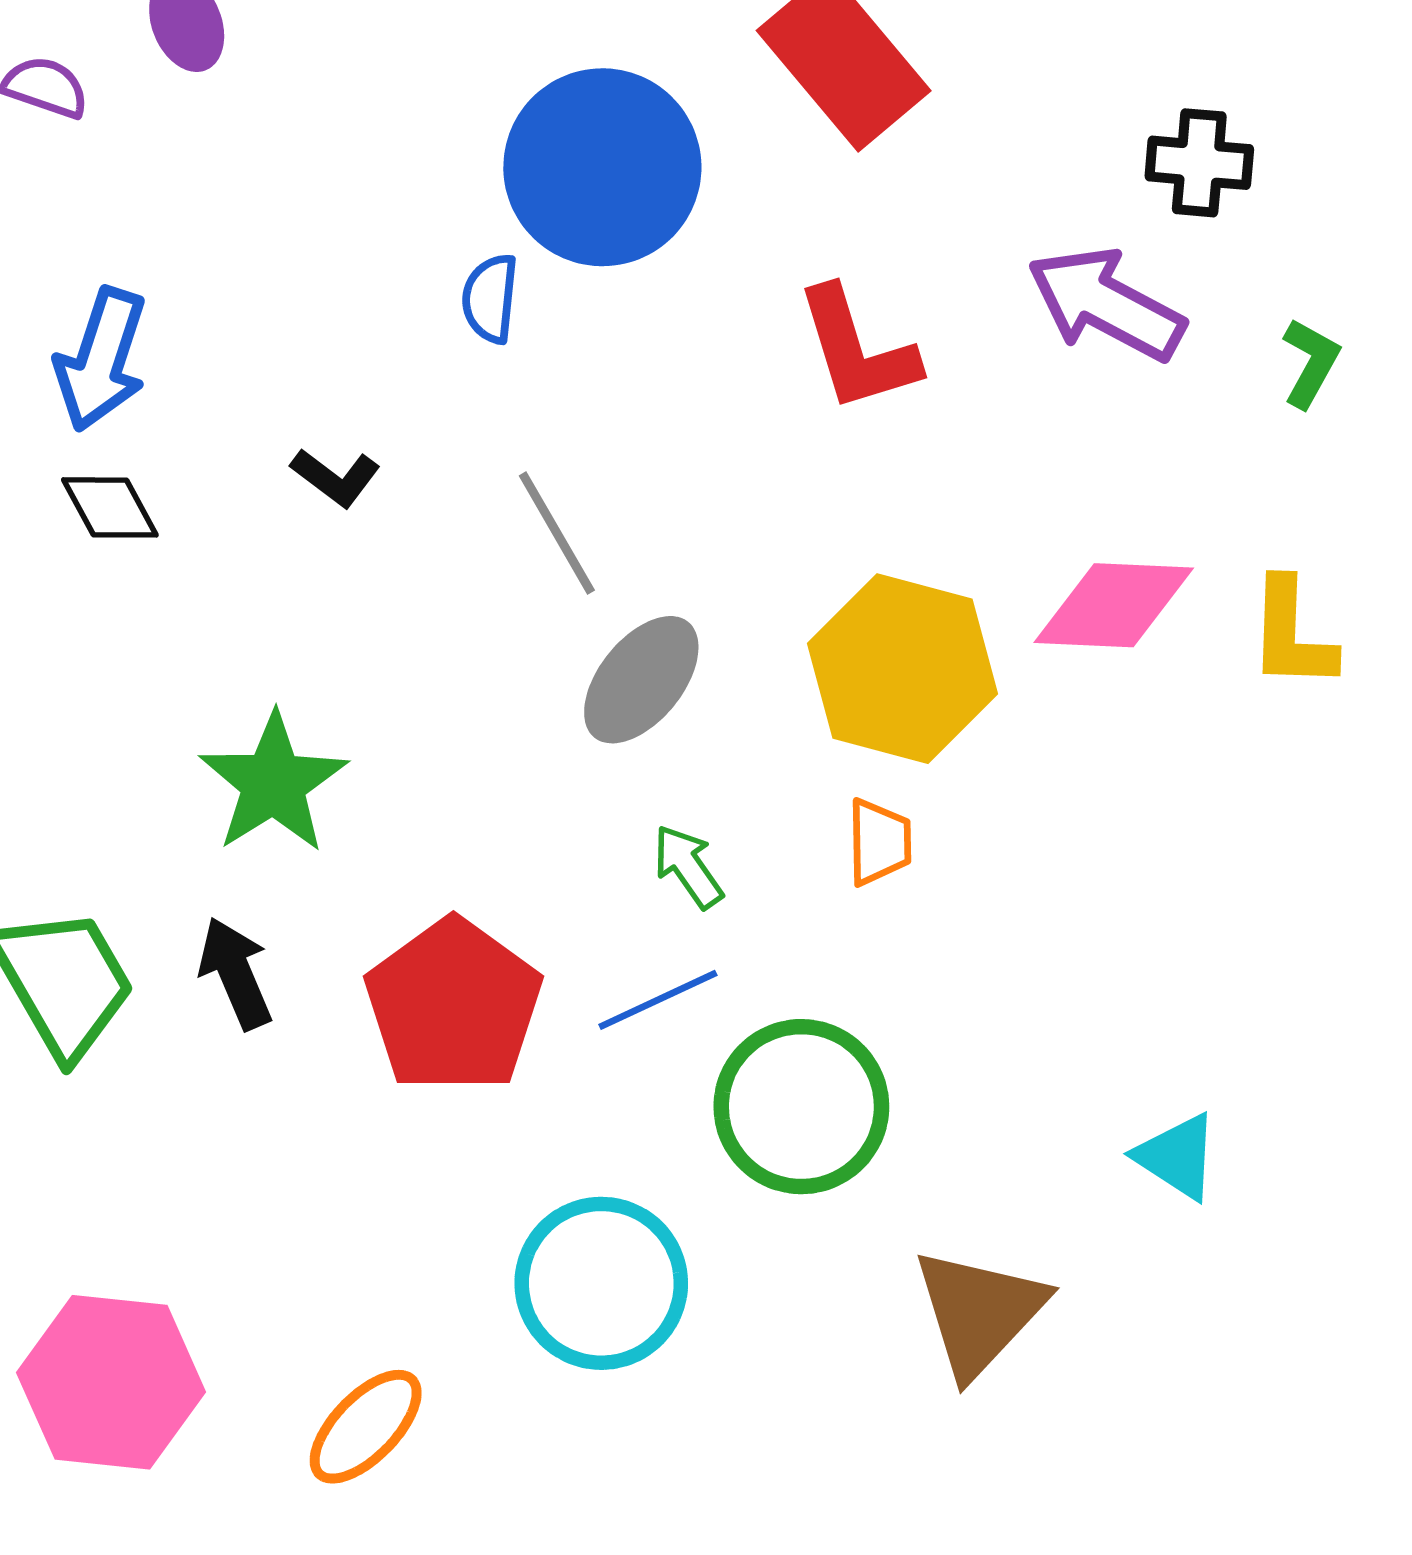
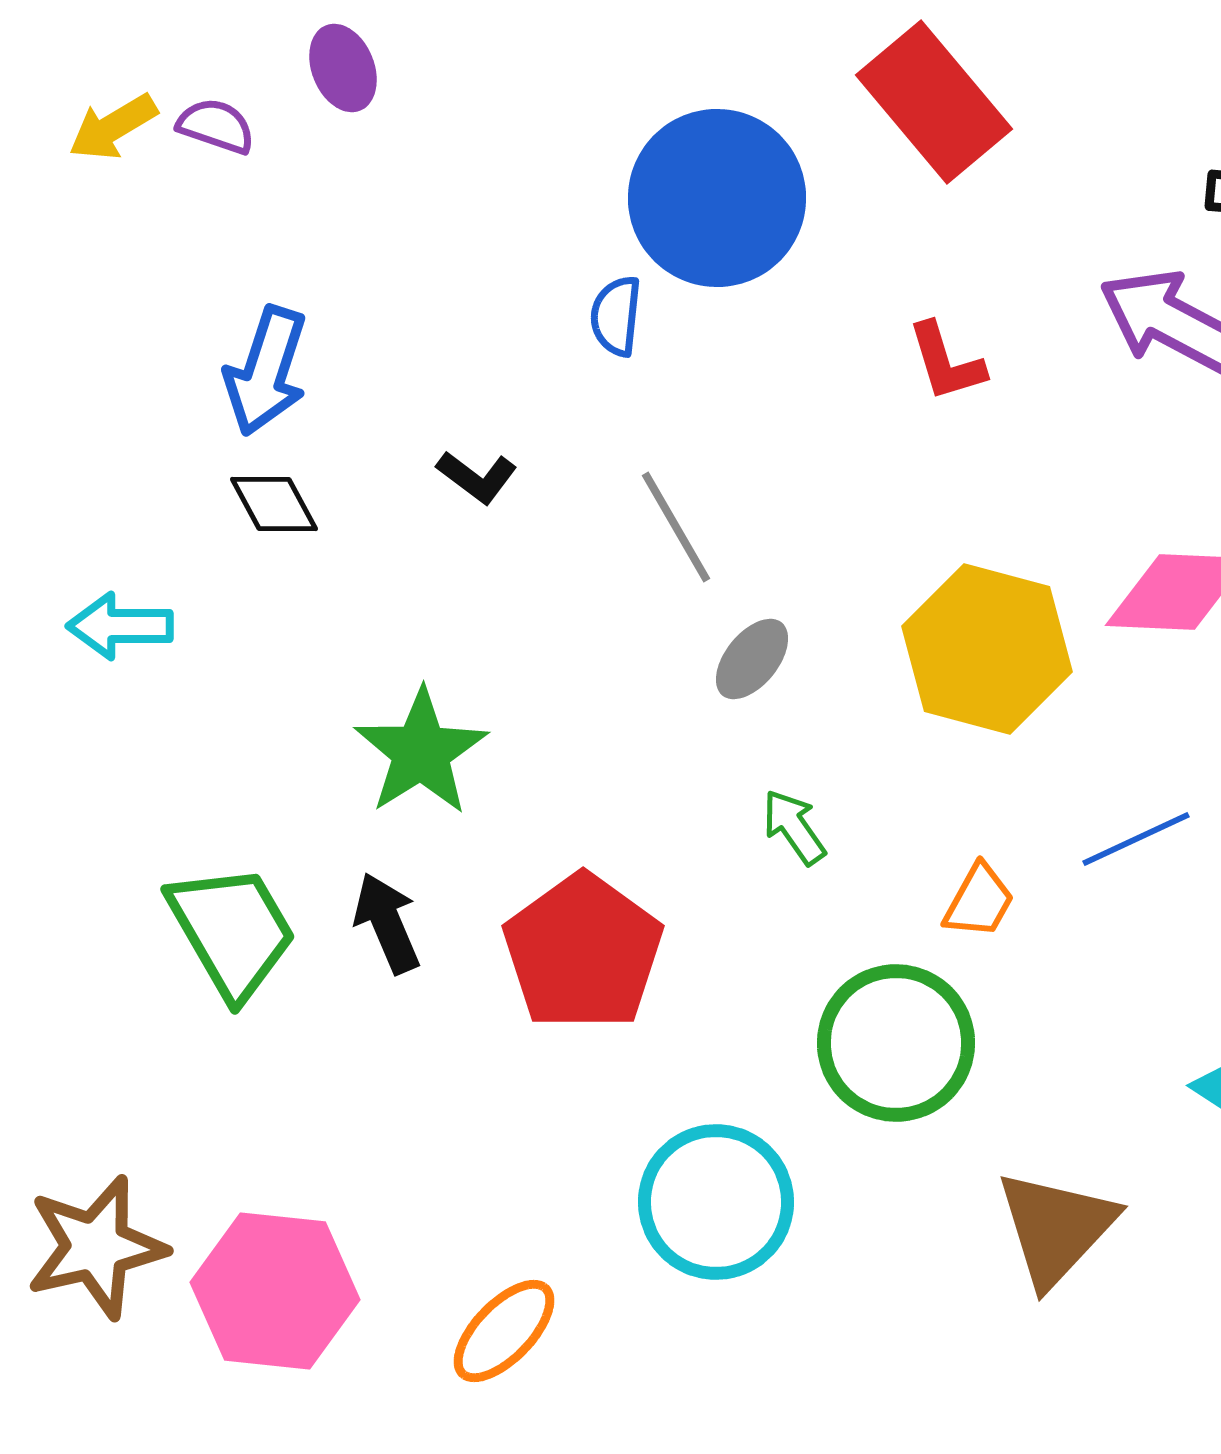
red L-shape: (857, 350) -> (946, 362), size x0.7
gray ellipse: (641, 680) -> (752, 659), size x0.7
orange trapezoid: (879, 842) -> (979, 901), moved, turned 30
blue line: (658, 1000) -> (1136, 839), moved

